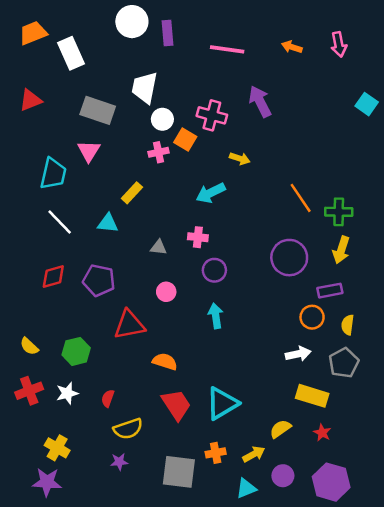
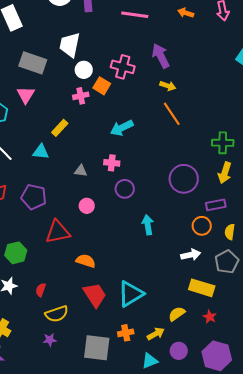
yellow arrow: (240, 159) -> (168, 86), moved
orange line: (301, 198) -> (172, 114), moved
cyan arrow: (216, 316) -> (148, 225), moved

